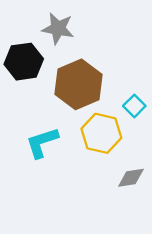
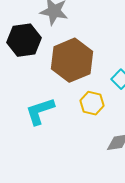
yellow hexagon: (101, 133) -> (92, 103), size x0.7

